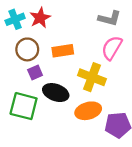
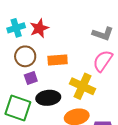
black ellipse: (56, 93) -> (48, 98), turned -30

